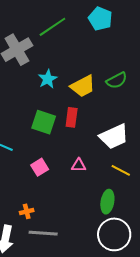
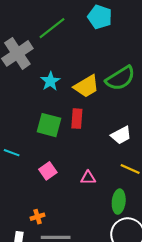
green semicircle: (117, 80) -> (120, 78), size x1.4
white trapezoid: (114, 136) -> (121, 135), size x0.7
pink triangle: (79, 165) -> (88, 178), moved

